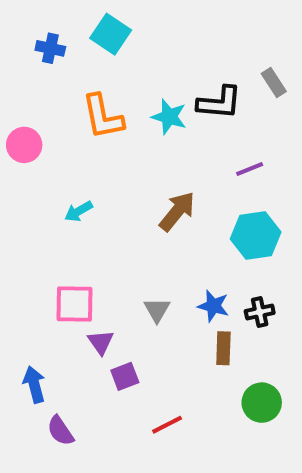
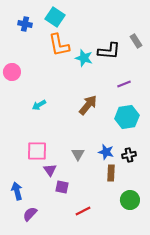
orange L-shape: (103, 117) -> (59, 45), moved
purple square: (125, 376) -> (62, 187), turned 32
purple semicircle: (60, 431) -> (30, 214), turned 77

